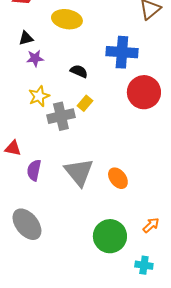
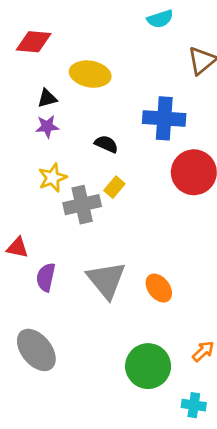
black triangle: (26, 38) -> (47, 98), moved

